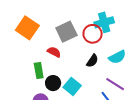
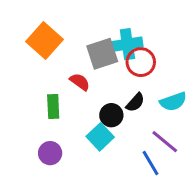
cyan cross: (104, 22) -> (127, 44), moved
black circle: (53, 83) -> (111, 115), moved

